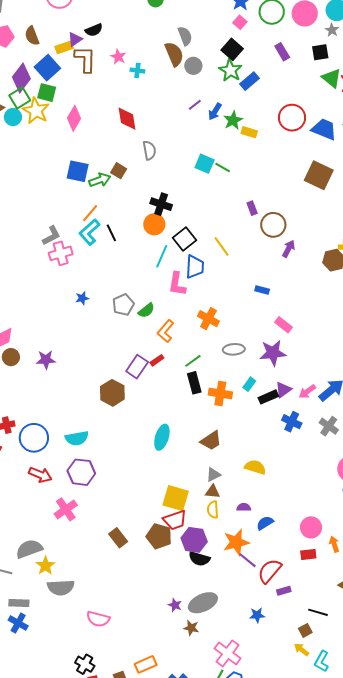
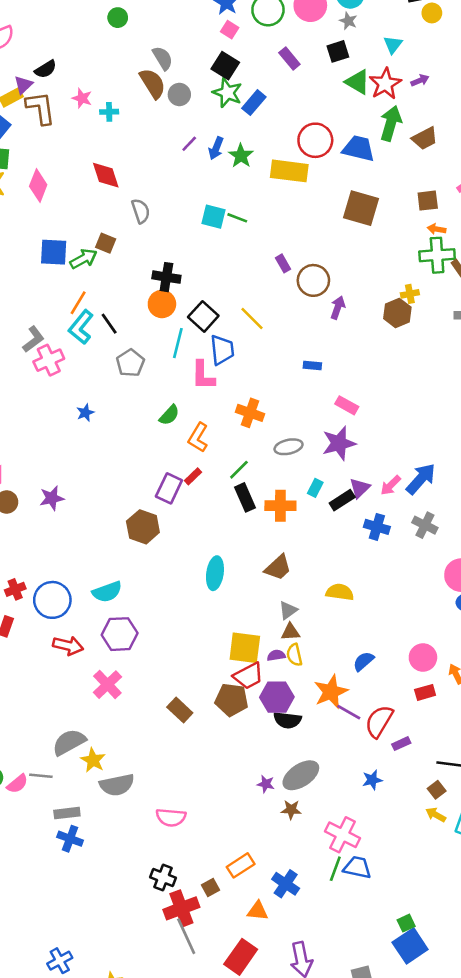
yellow rectangle: (249, 132) -> (289, 171), moved, size x1.8
gray pentagon: (123, 305) -> (130, 363), moved
purple semicircle: (244, 507) -> (276, 655), moved

